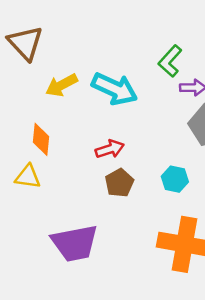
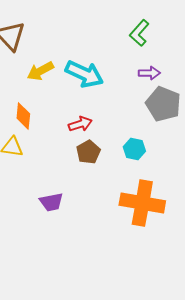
green L-shape: (170, 61) -> (139, 33), moved
purple trapezoid: (75, 243) -> (51, 202), size x0.6

